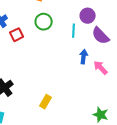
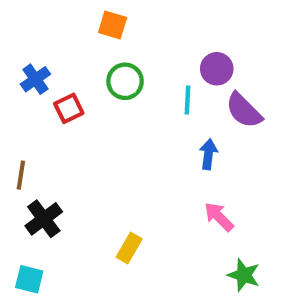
pink arrow: (101, 68) -> (219, 217), moved

